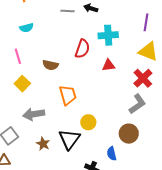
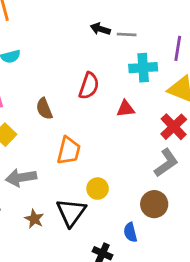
gray line: (67, 11) -> (127, 35), moved
cyan cross: (108, 35) -> (143, 68), moved
brown semicircle: (50, 65) -> (44, 109), turned 56
orange trapezoid: (68, 95) -> (69, 151), turned 30

